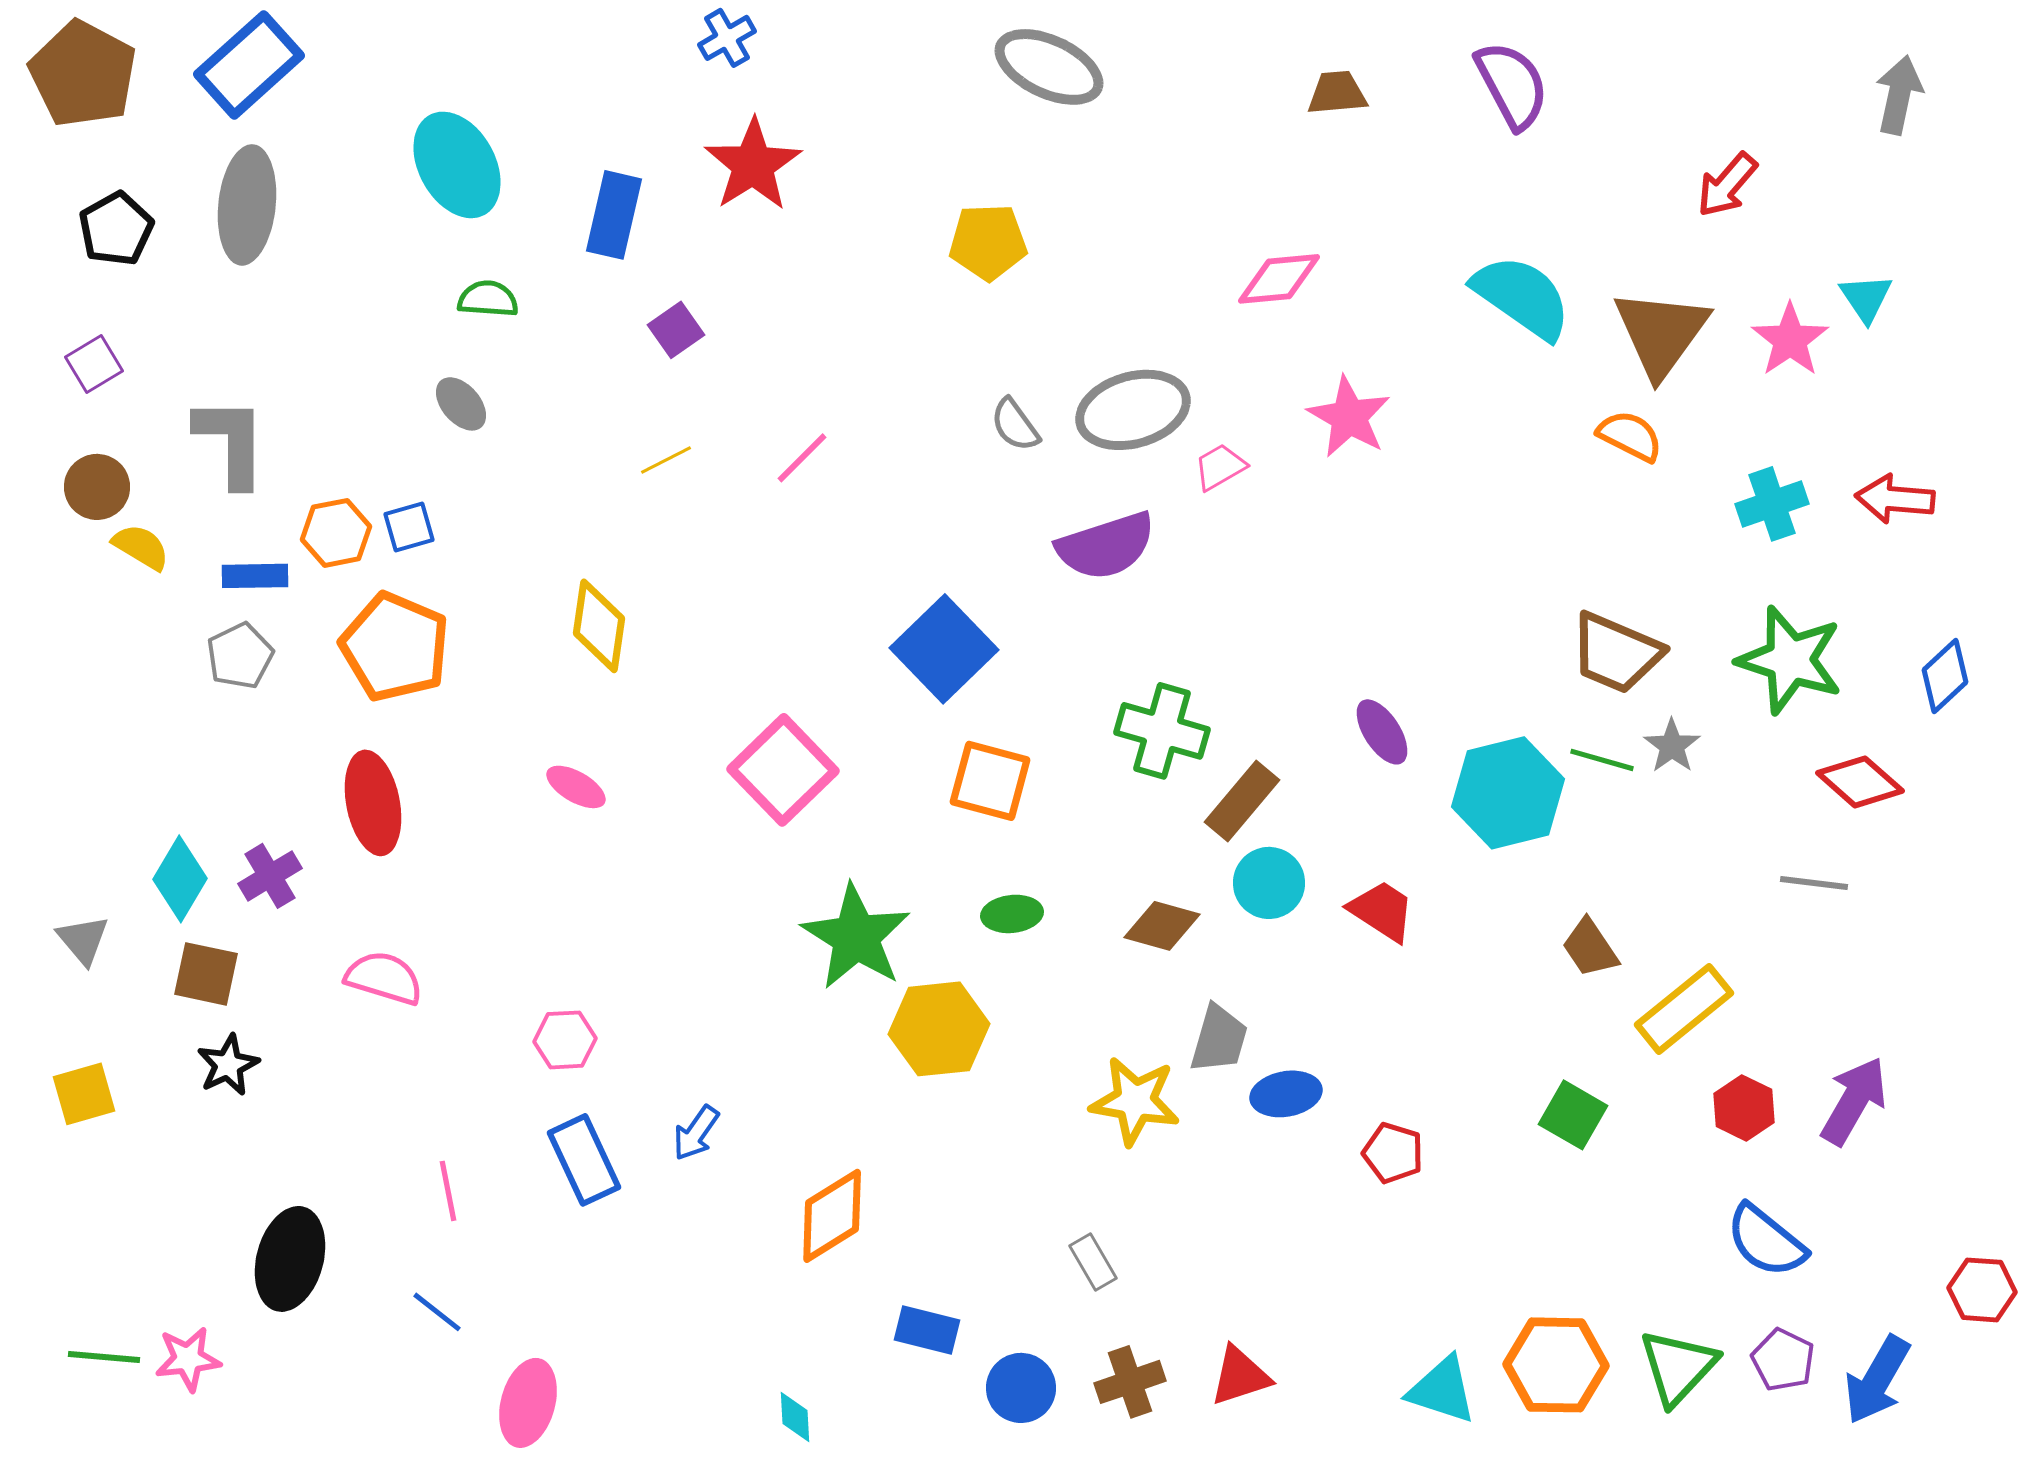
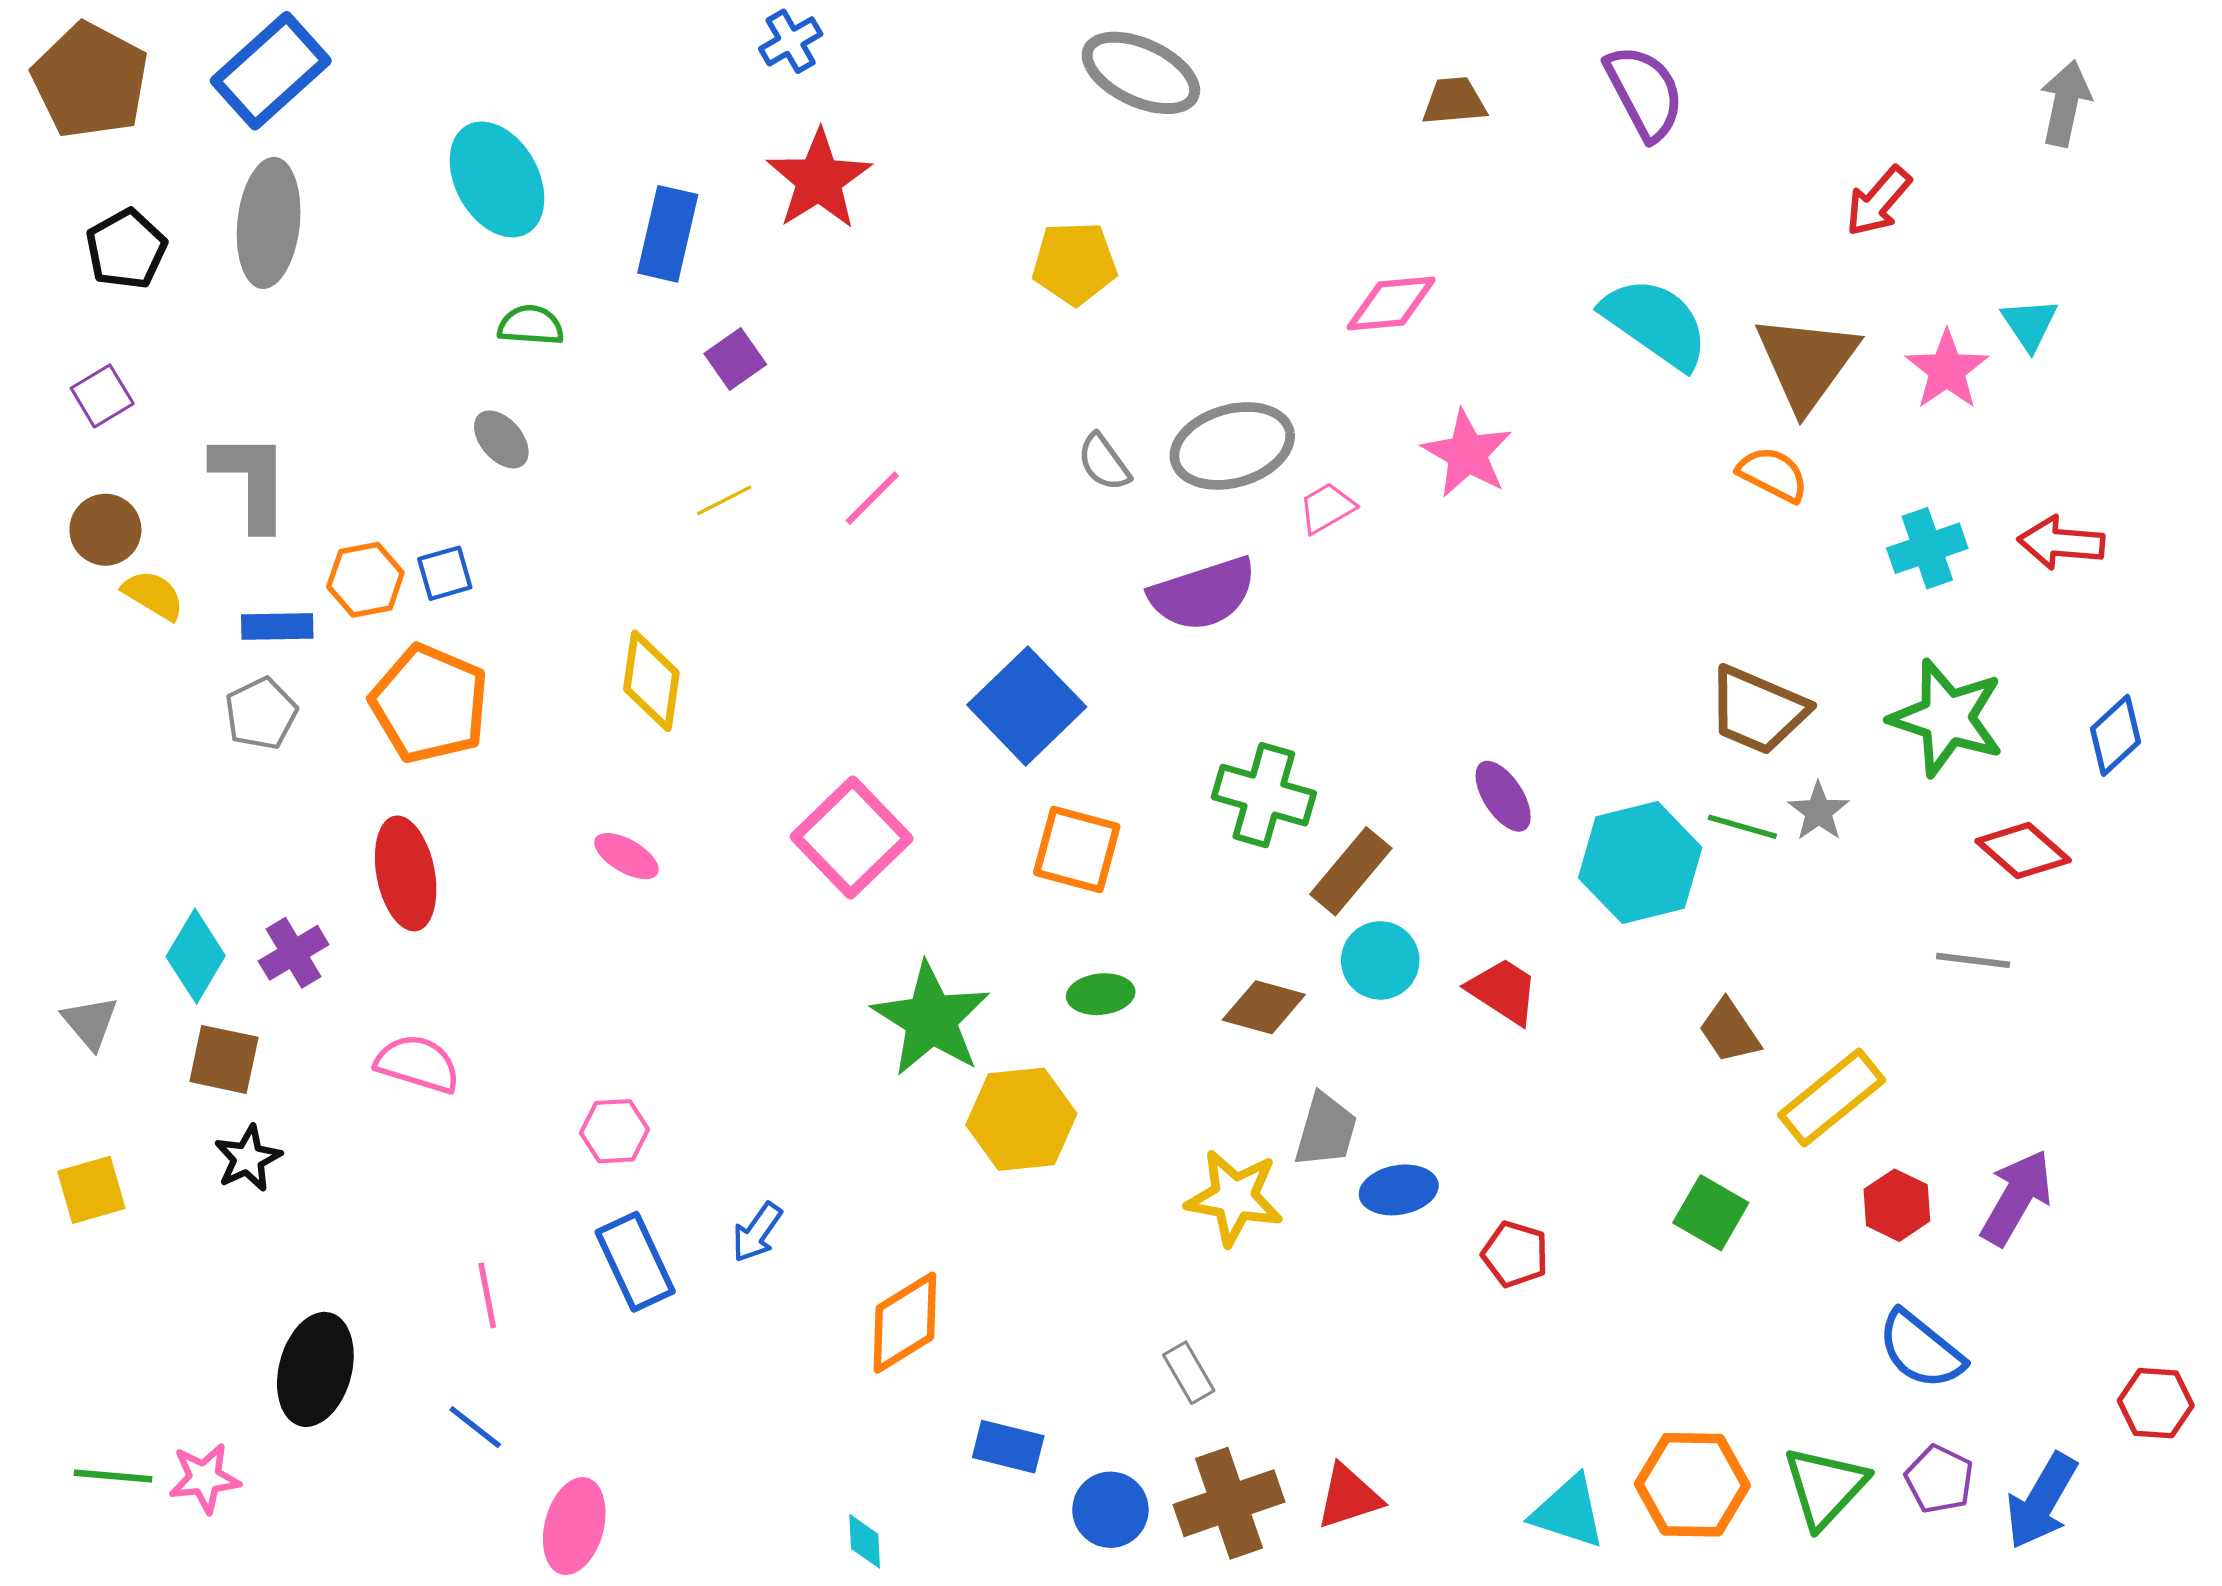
brown cross: (1130, 1382) -> (1229, 1503), size x1.4

